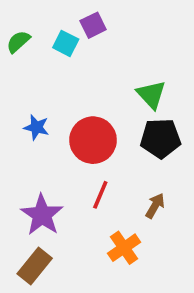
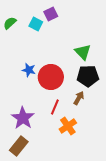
blue star: (36, 127) -> (29, 70), moved
brown arrow: (155, 206) -> (79, 98), moved
orange cross: (124, 248) -> (68, 126), moved

